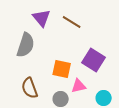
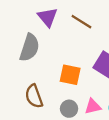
pink triangle: (79, 86) -> (93, 106), moved

